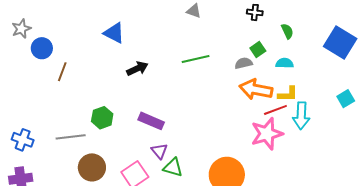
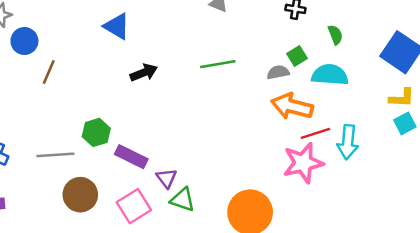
cyan semicircle: (285, 63) -> (330, 75), size x1.6
yellow L-shape: (288, 94) -> (402, 98), moved
purple rectangle: (151, 121) -> (131, 157), moved

